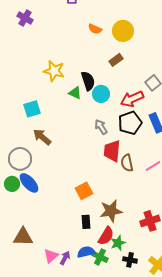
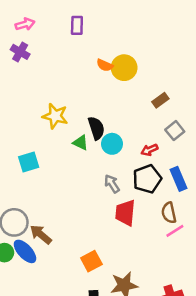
yellow circle: (123, 31) -> (124, 68), moved
brown rectangle: (116, 60) -> (160, 100), moved
red arrow: (132, 99) -> (149, 150), size x0.6
brown arrow: (42, 137) -> (41, 234), moved
brown semicircle: (127, 163) -> (169, 213), moved

